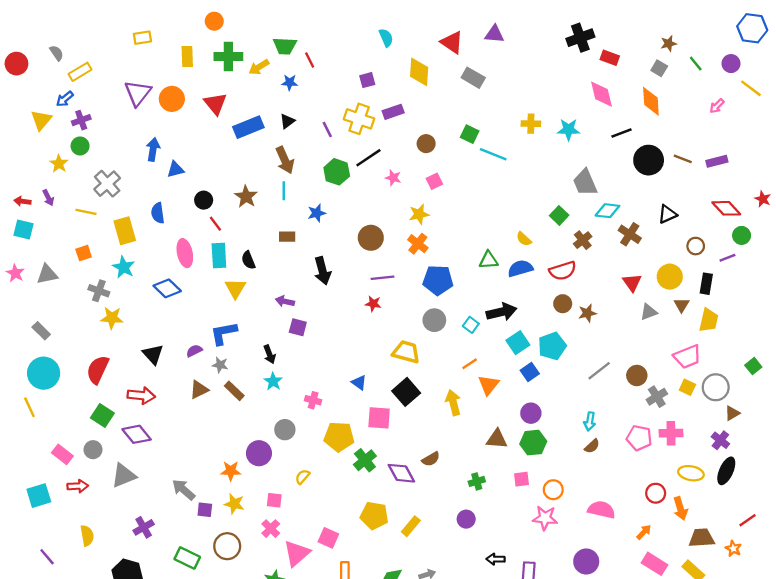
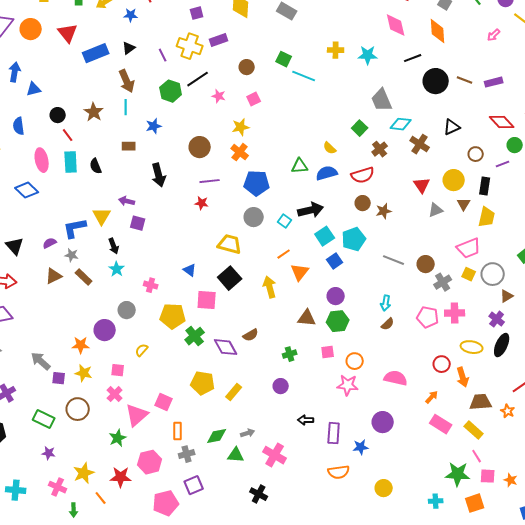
yellow triangle: (235, 288) -> (102, 216), moved
gray line: (599, 371) -> (394, 260), turned 60

